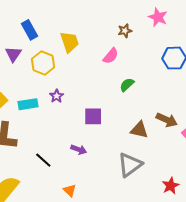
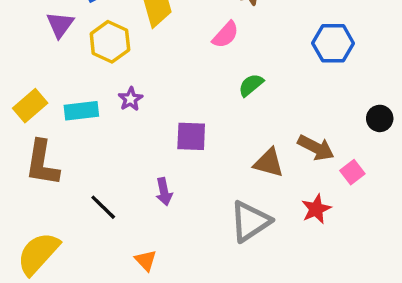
purple arrow: (79, 150) -> (164, 192), turned 56
red star: (171, 186) -> (316, 209), moved

